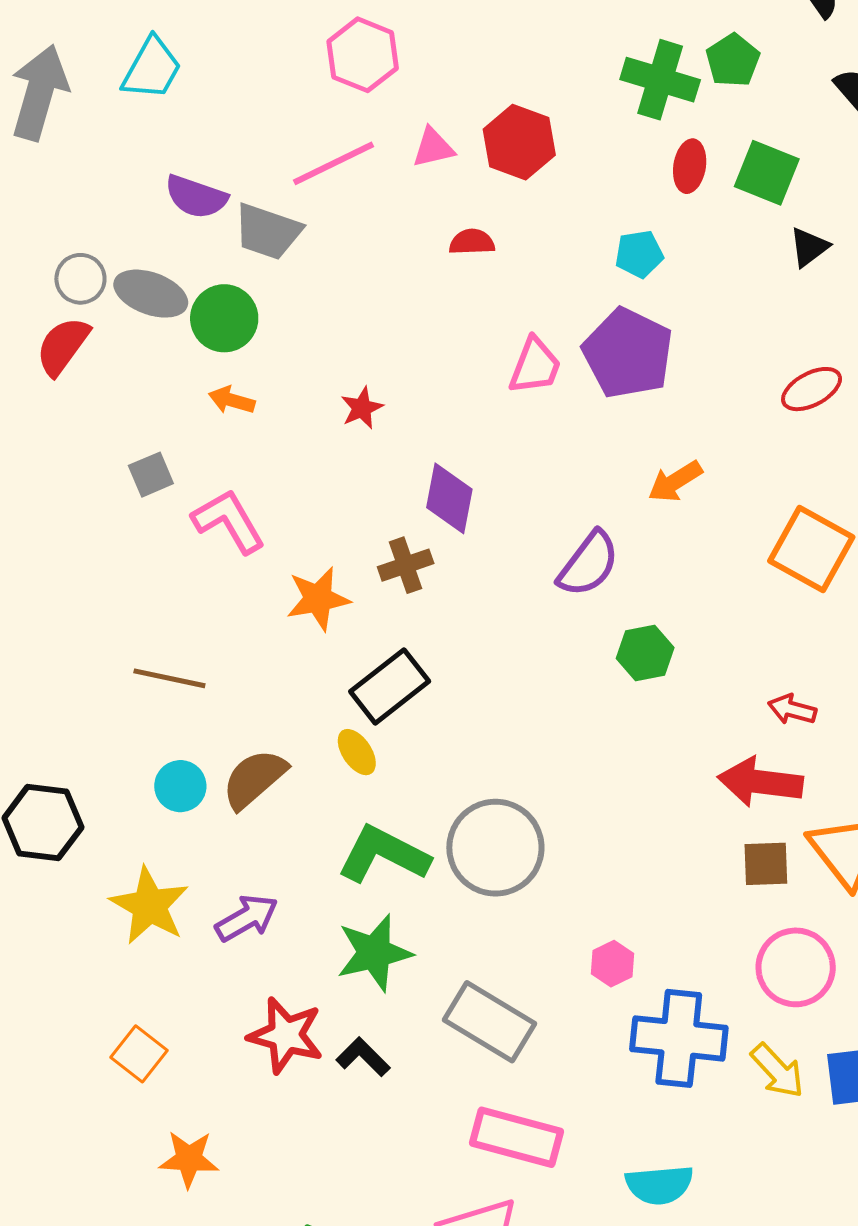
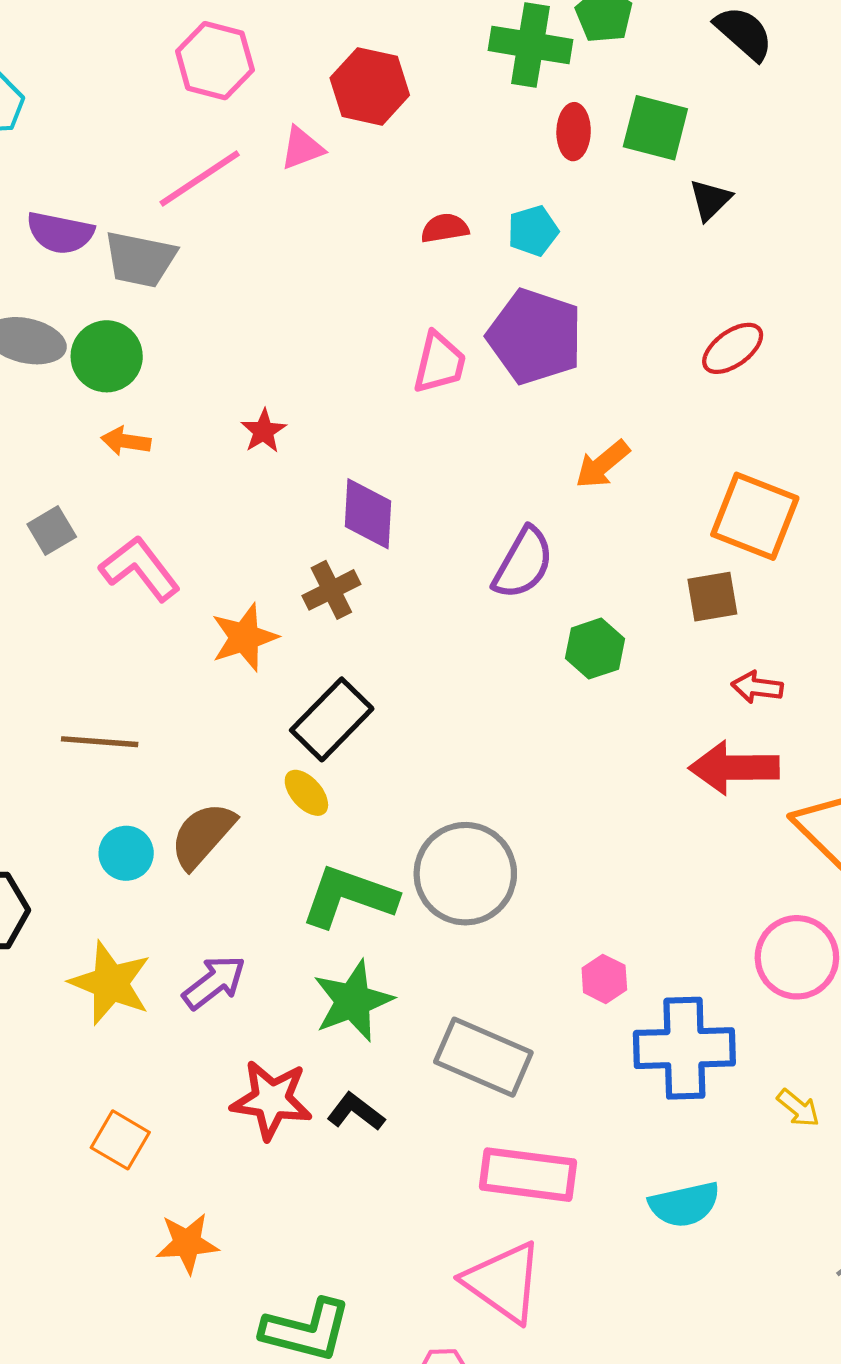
red hexagon: (519, 142) -> (370, 86), moved
red semicircle: (472, 242) -> (445, 228), moved
brown square: (766, 864) -> (712, 597), moved
yellow arrow: (777, 1071) -> (798, 1108), moved, size x0.7

